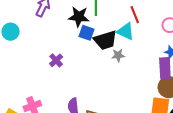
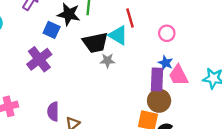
blue square: (86, 33) -> (52, 30), moved
purple cross: (56, 60) -> (39, 59), size x1.6

